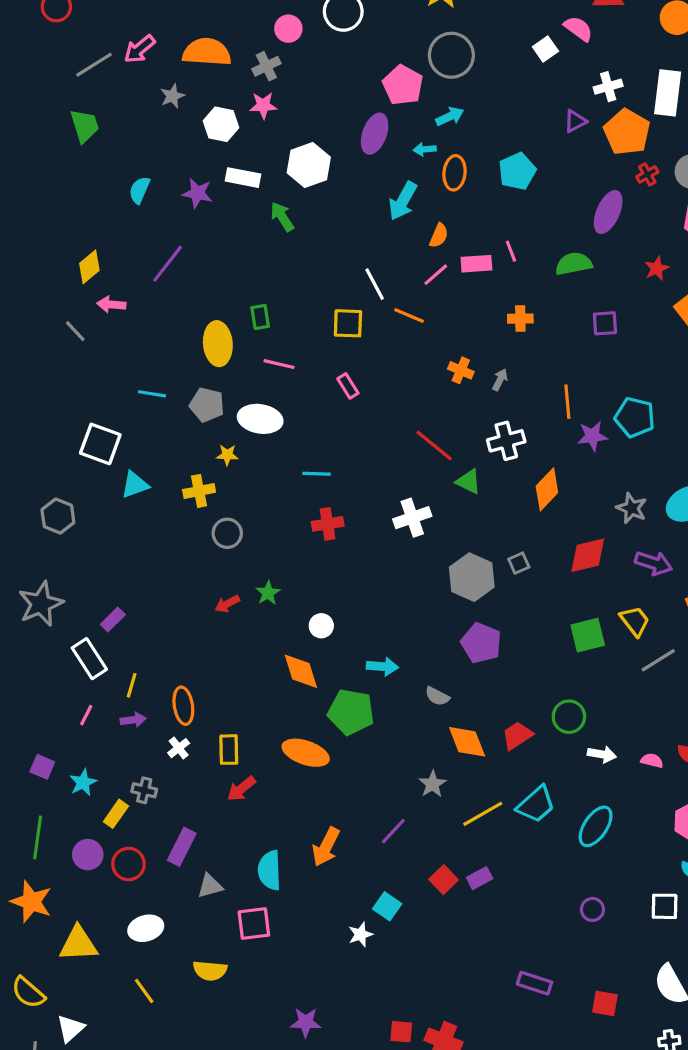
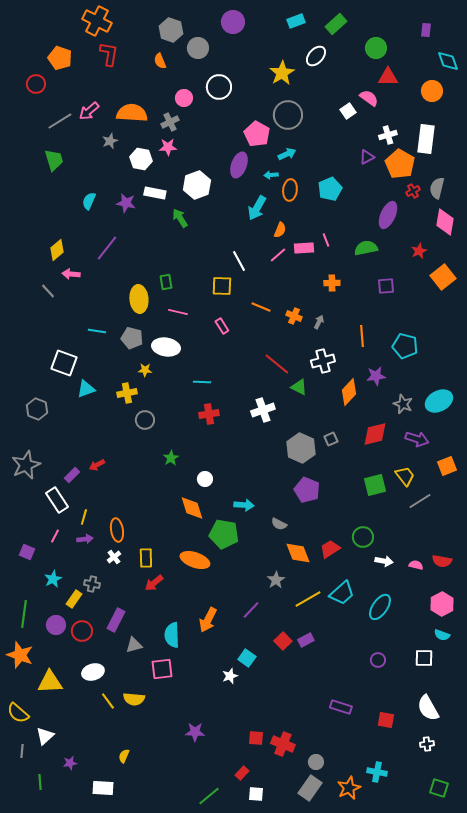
orange line: (409, 315) -> (261, 307), moved
purple star: (592, 436) -> (376, 376), moved
red arrow: (227, 604) -> (97, 465), moved
purple square: (42, 767) -> (27, 552), moved
yellow line: (144, 991) -> (108, 701), moved

